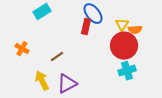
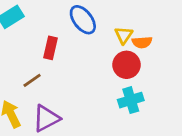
red rectangle: (86, 27) -> (50, 48), moved
red circle: (124, 46) -> (127, 65), size x0.7

